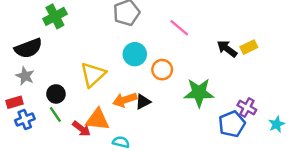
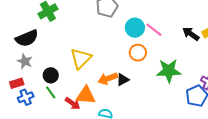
pink line: (179, 28) -> (154, 30), moved
cyan circle: (135, 54) -> (135, 28), moved

